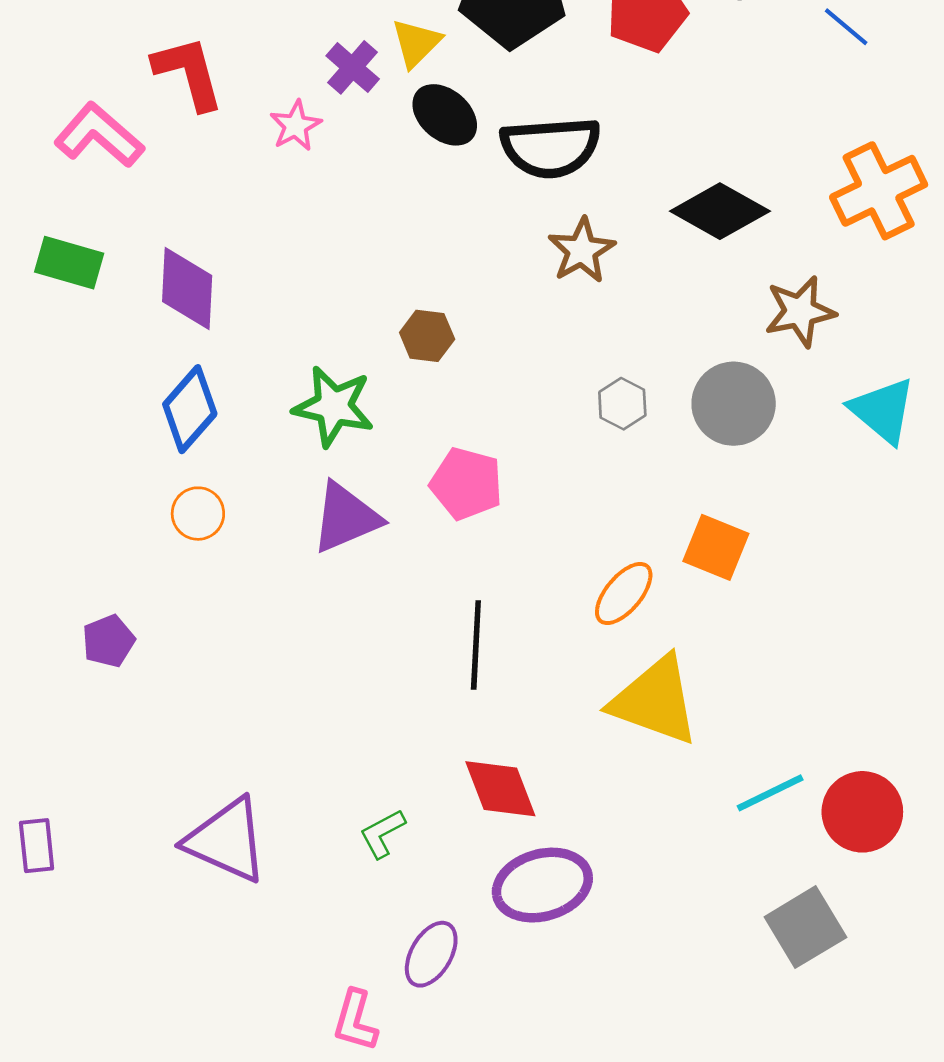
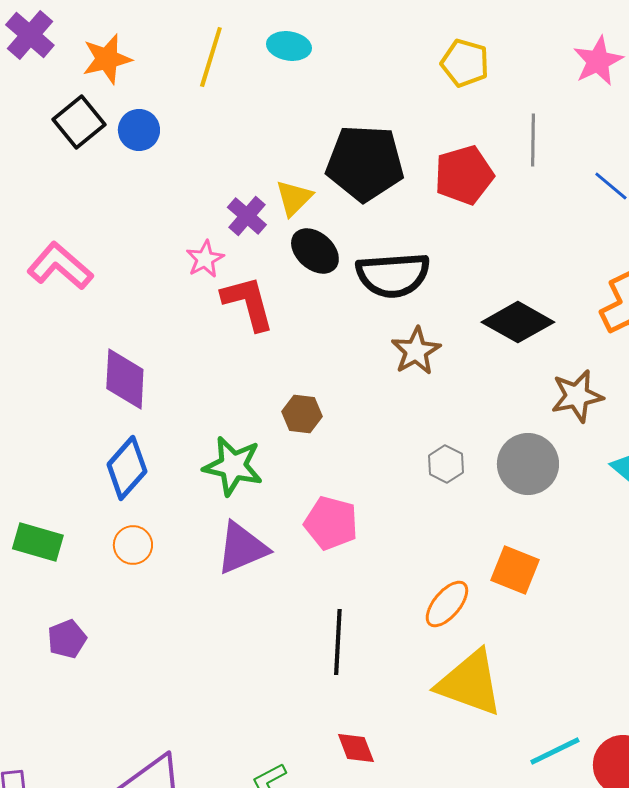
red L-shape: (188, 73) -> (248, 303), moved
green rectangle: (69, 263) -> (38, 542), moved
red diamond: (500, 789) -> (356, 748), size x0.7

